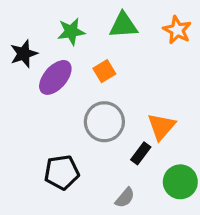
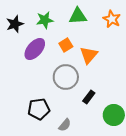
black star: (24, 54) -> (15, 24), moved
orange triangle: (161, 126) -> (89, 55), moved
gray semicircle: (125, 198) -> (65, 125), moved

